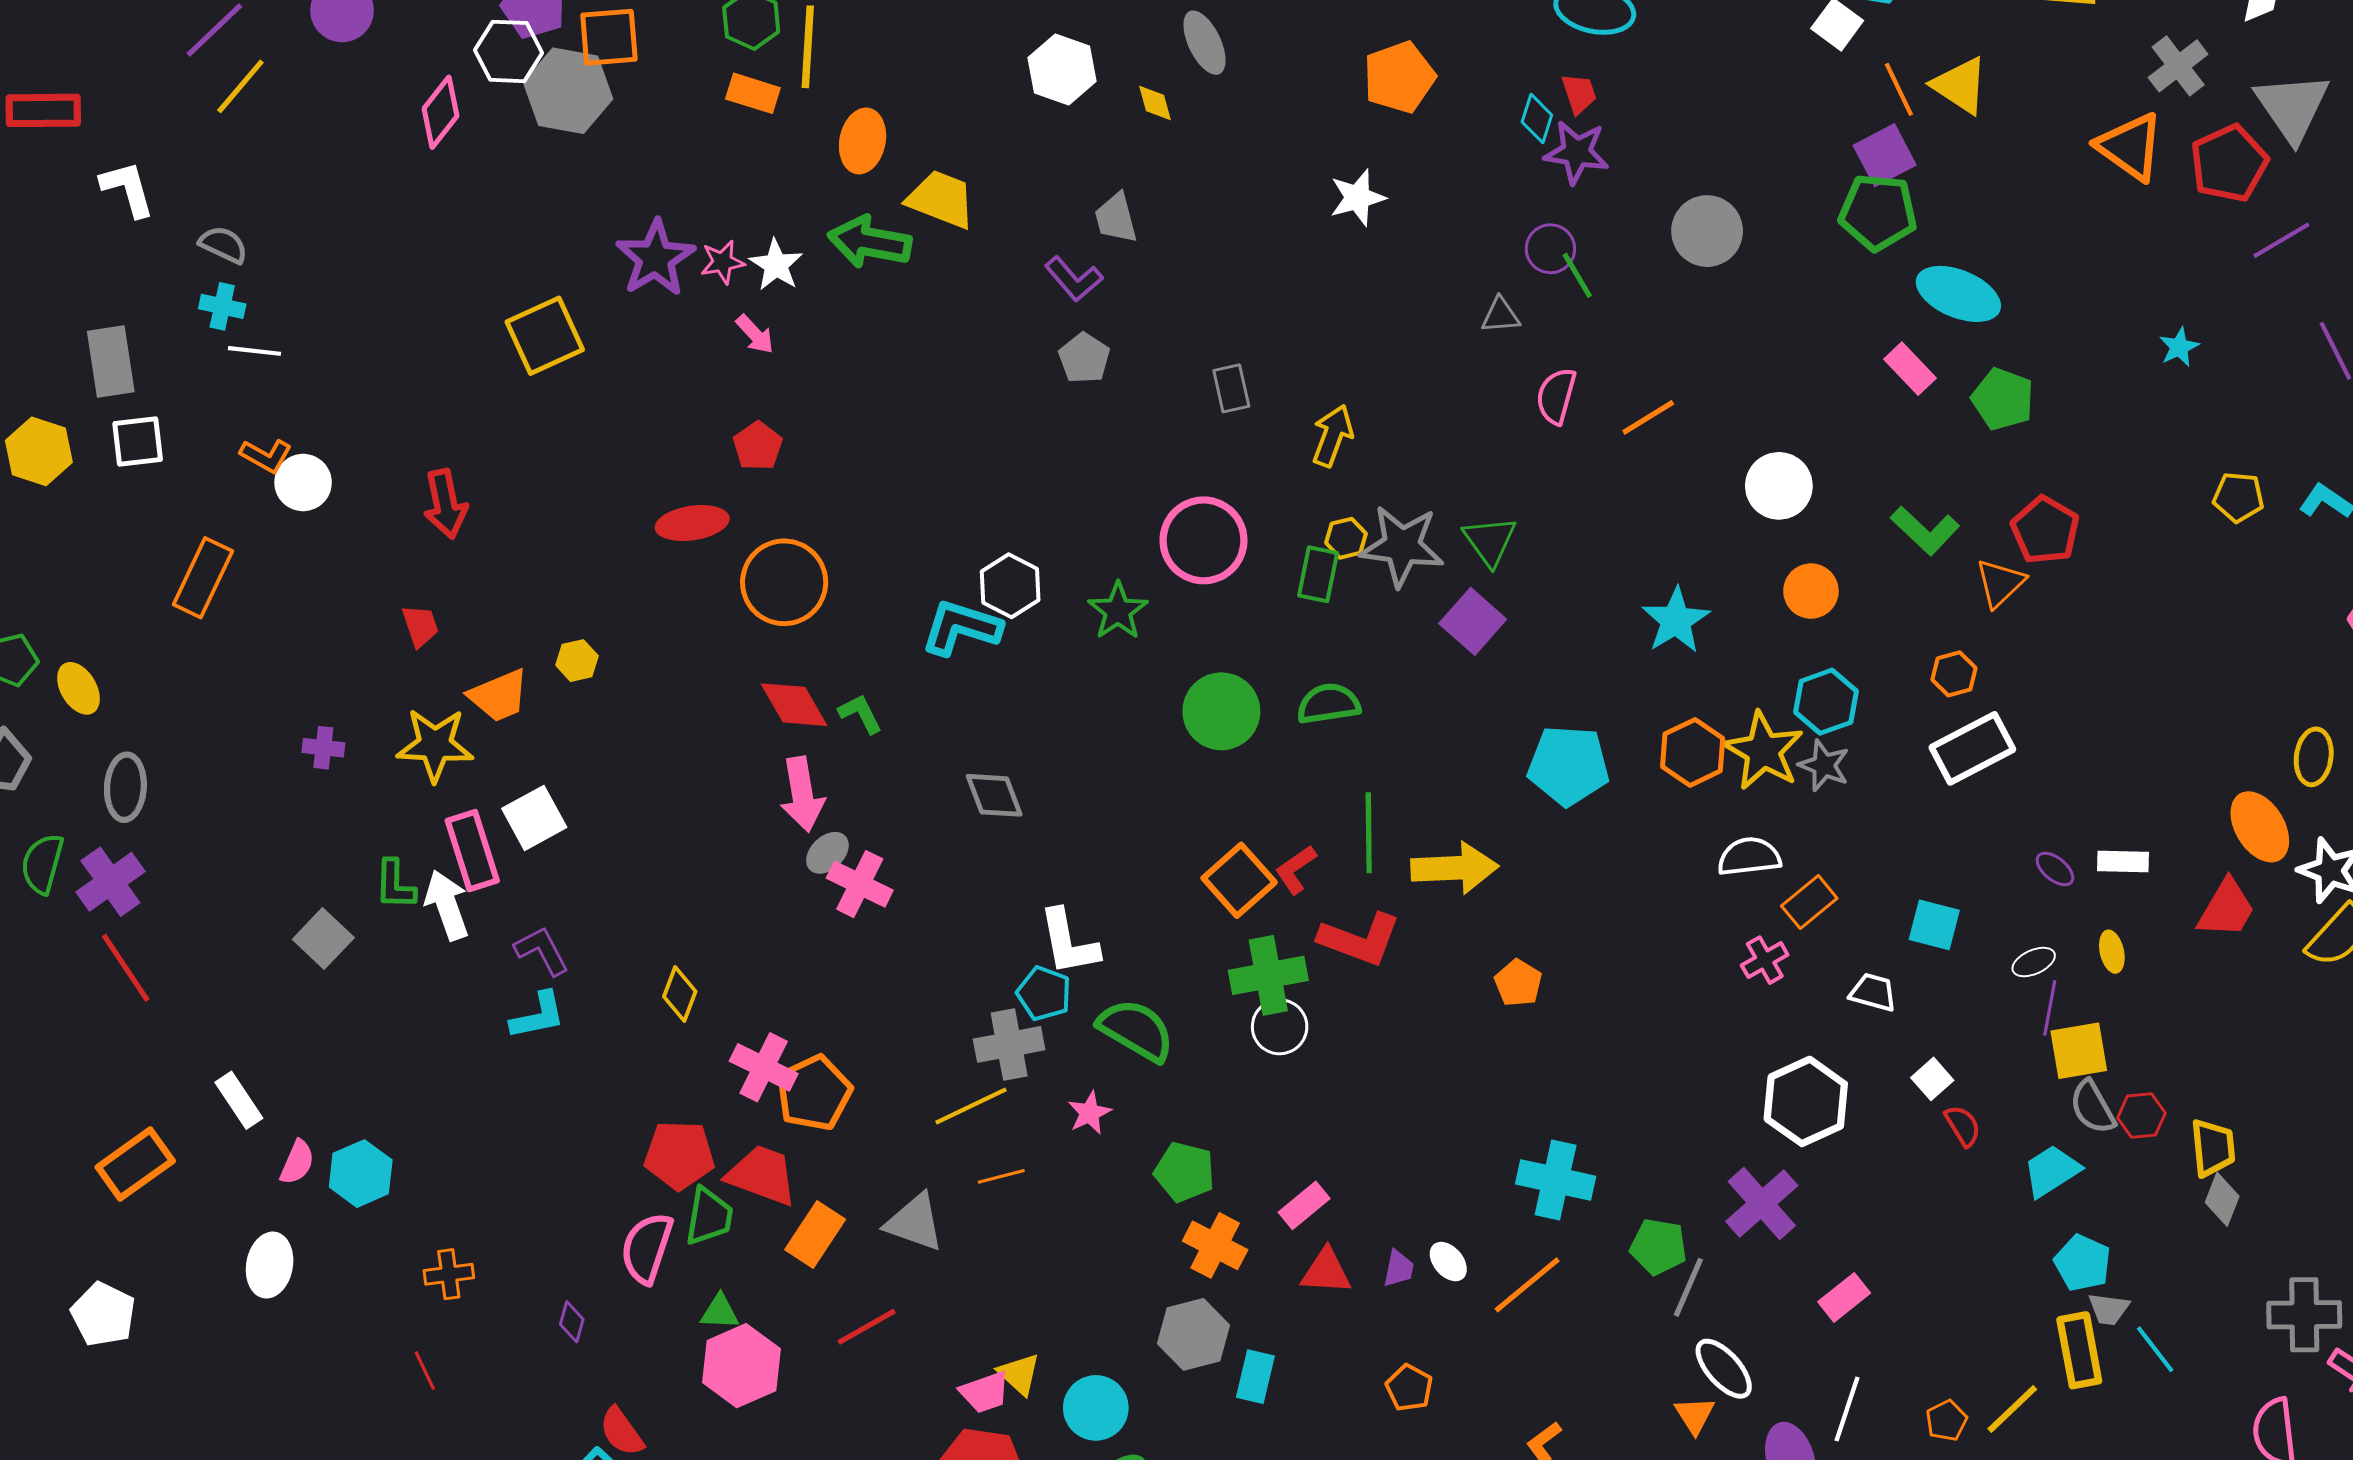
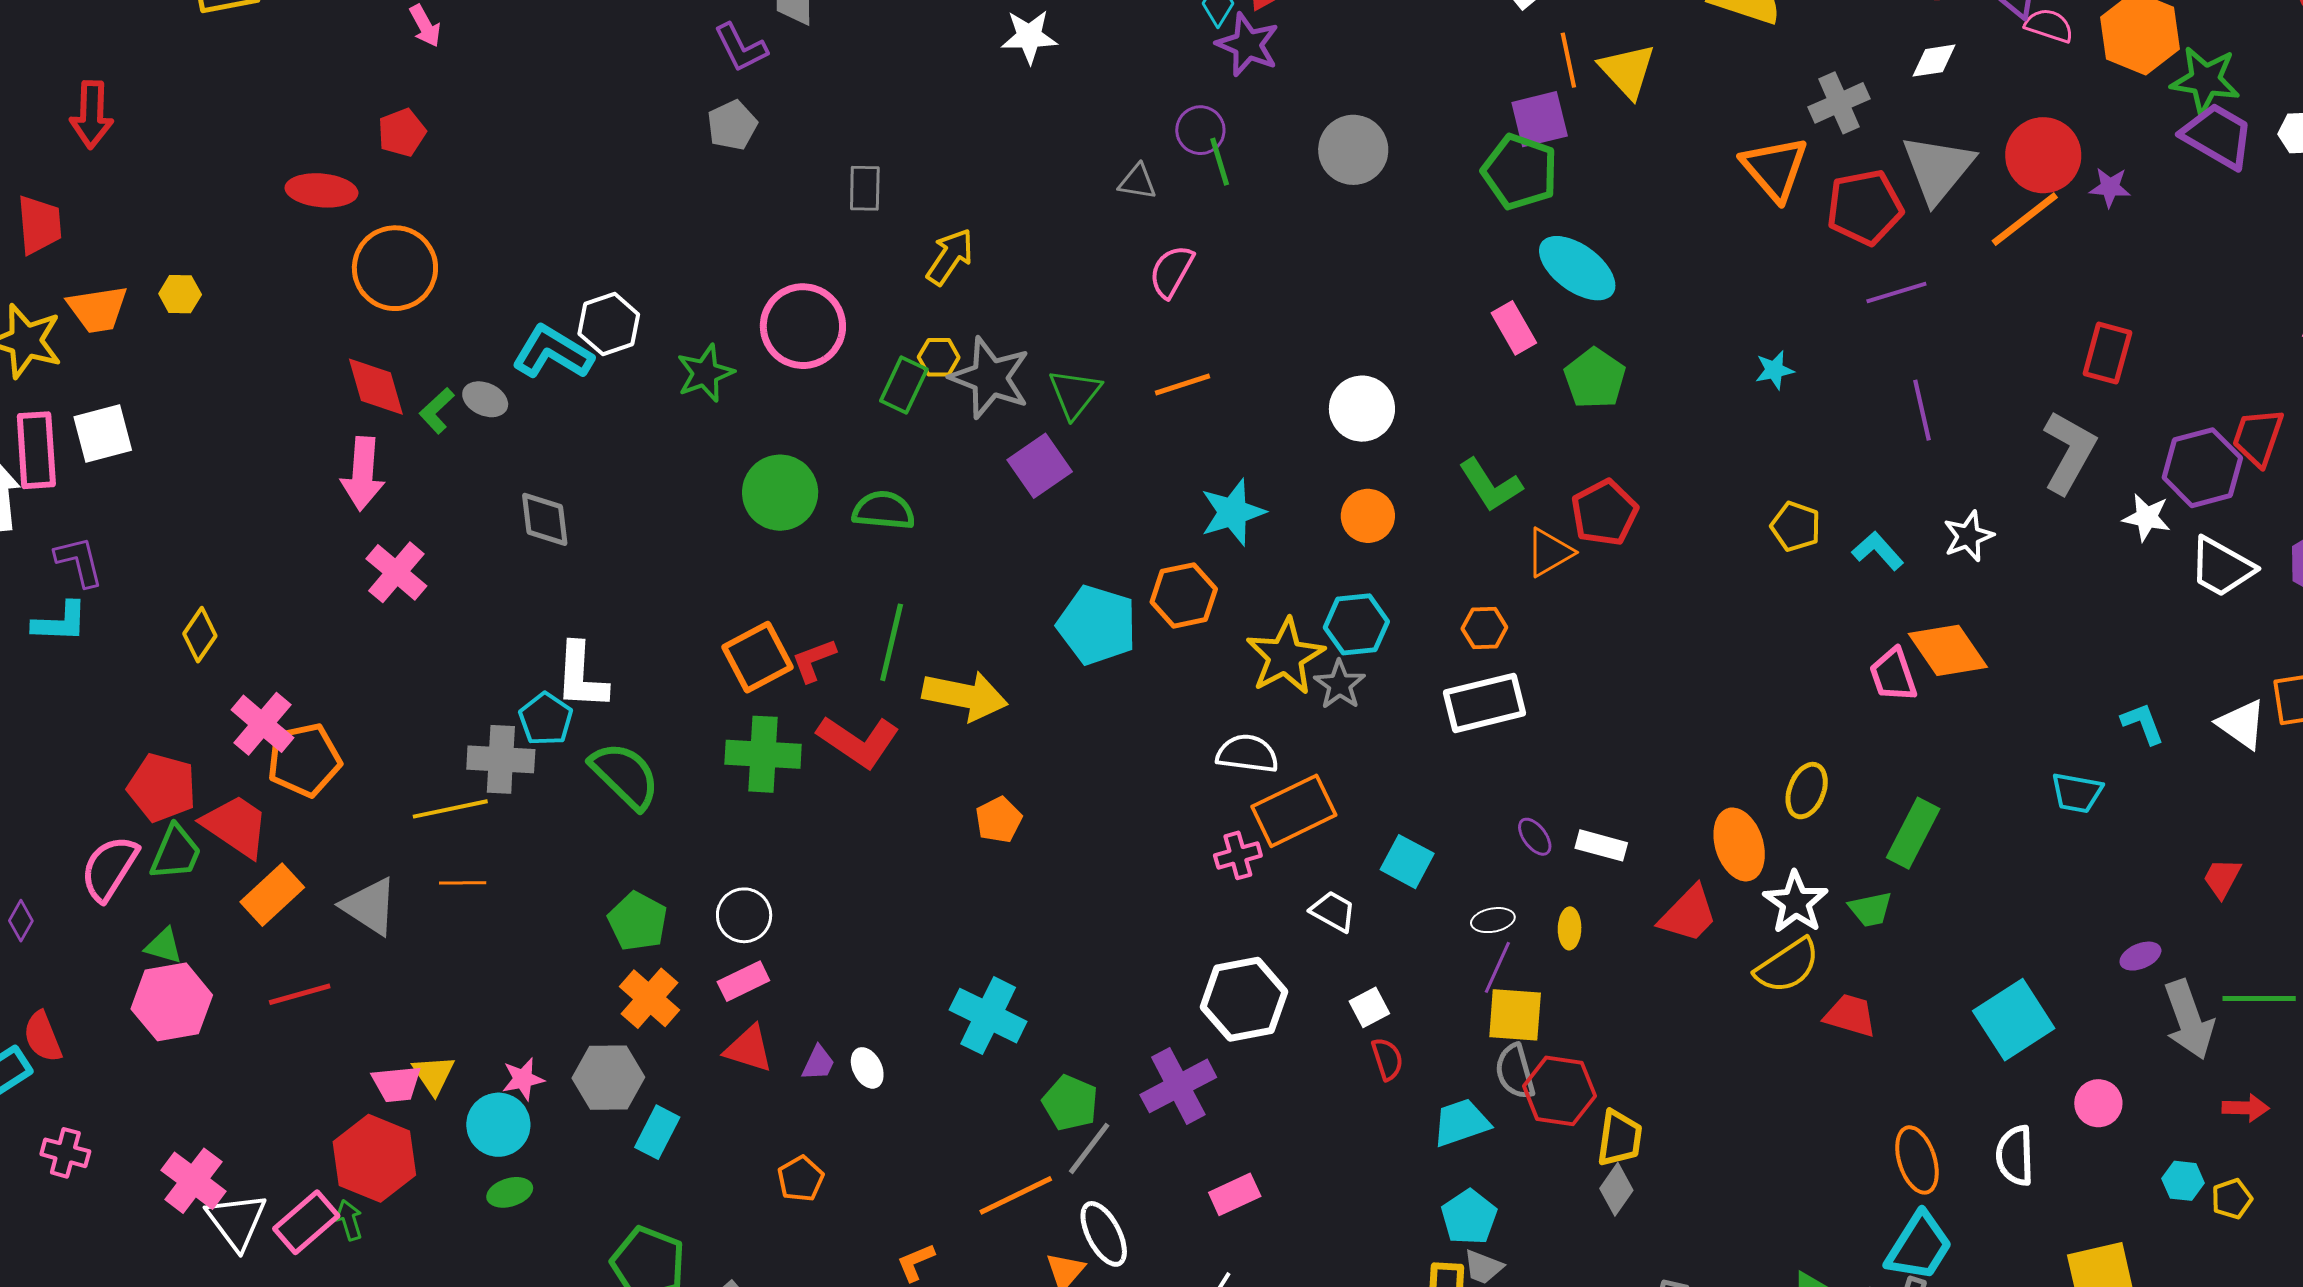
orange line: (1648, 417) -> (1183, 385), moved
red trapezoid: (420, 626) -> (39, 225), size x1.4
green L-shape: (860, 714) -> (437, 411), turned -120
orange hexagon: (1693, 752) -> (1184, 595), moved
gray ellipse: (827, 853) -> (485, 399), moved, turned 54
orange rectangle: (1809, 902) -> (1294, 811), size x1.5
white circle: (1280, 1027) -> (744, 915), moved
pink star: (1089, 1113) -> (523, 1079), moved
red hexagon: (2141, 1115) -> (1559, 1091), size x1.5
orange line: (1527, 1285) -> (1016, 1195), moved

